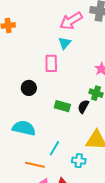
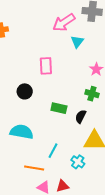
cyan triangle: (65, 43) -> (77, 42), moved
black semicircle: (83, 107) -> (81, 117), moved
cyan cross: (79, 161) -> (78, 162), turned 32

